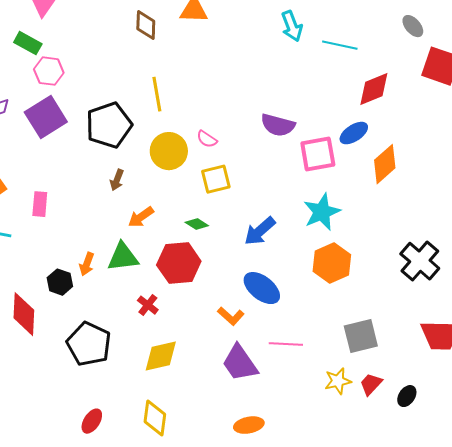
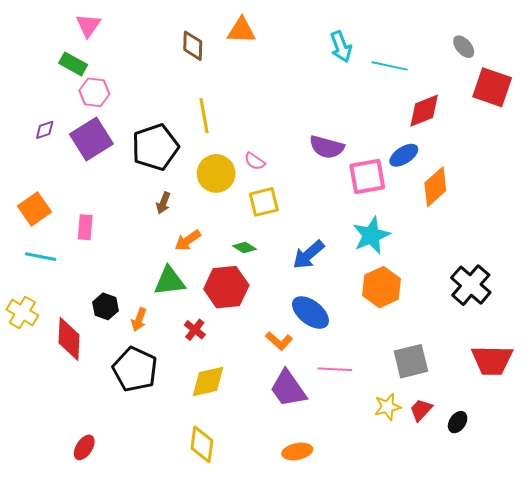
orange arrow: (87, 264) -> (139, 320), moved
red ellipse: (92, 421) -> (84, 447), moved

